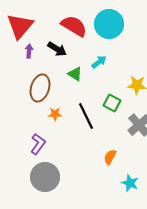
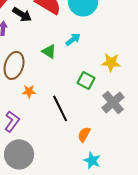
black arrow: (57, 49) -> (22, 14), moved
black line: (86, 116) -> (60, 108), moved
cyan star: (130, 183) -> (92, 160), moved

